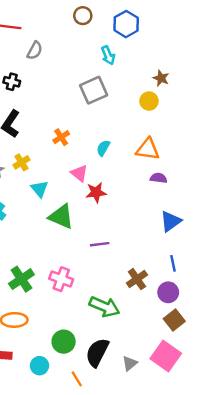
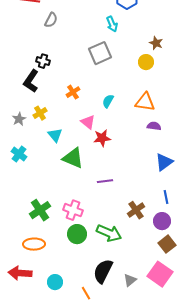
black cross: (12, 82) -> (43, 61), moved
green circle: (64, 342) -> (77, 234), moved

